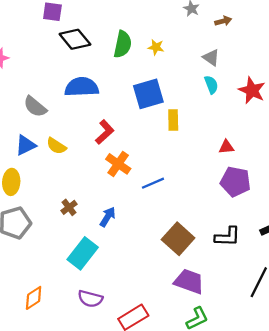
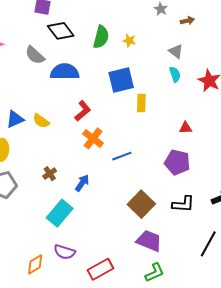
gray semicircle: (35, 107) -> (35, 55), moved
purple pentagon: (235, 182) -> (177, 162), moved
orange diamond: (34, 298) -> (35, 264), moved

